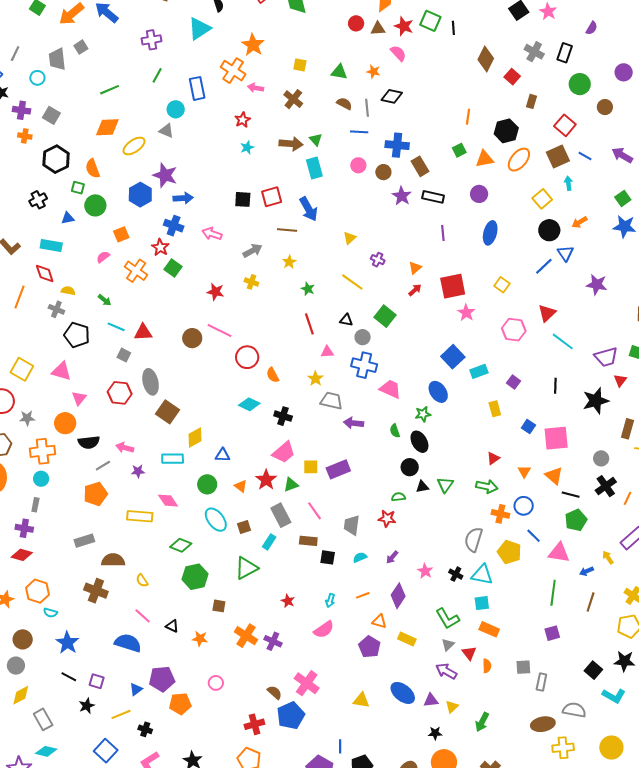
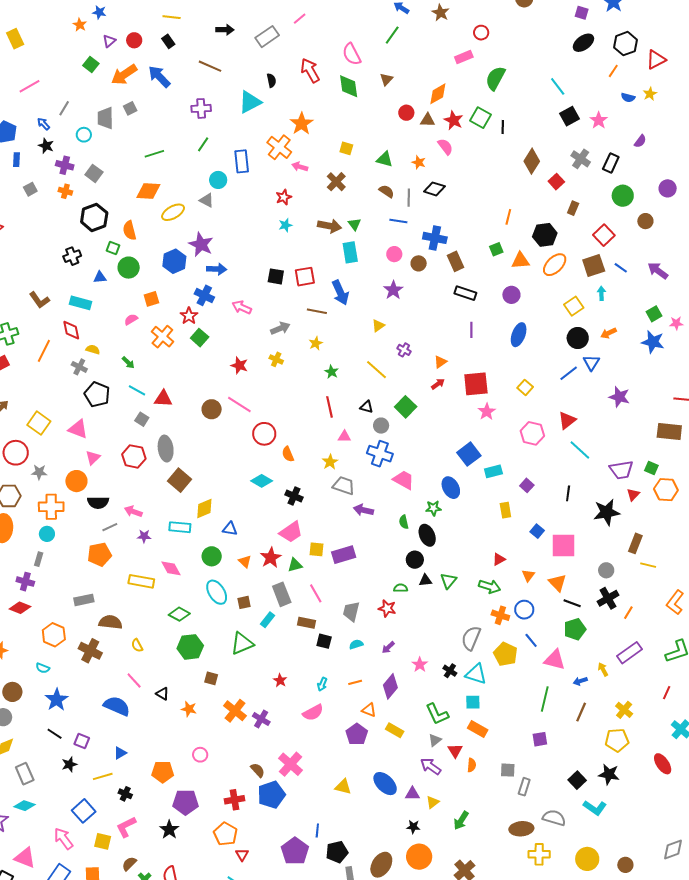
purple star: (402, 196) -> (393, 290), moved
orange hexagon: (38, 591) -> (54, 635), moved
purple pentagon: (162, 679) -> (185, 802), moved

